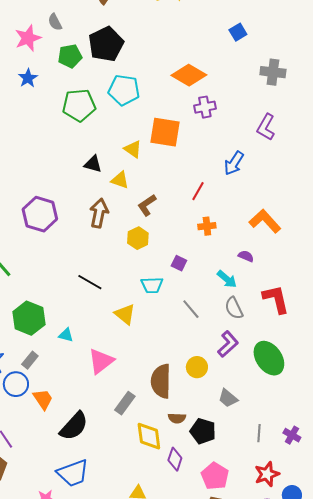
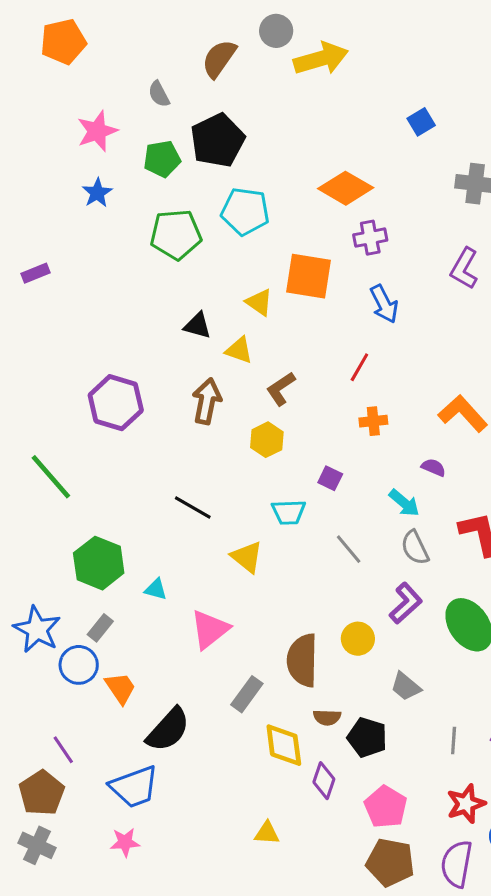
gray semicircle: (55, 22) -> (159, 94), moved
blue arrow: (234, 163) -> (384, 304), moved, turned -60
blue trapezoid: (73, 473) -> (134, 787), moved

